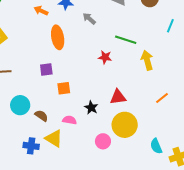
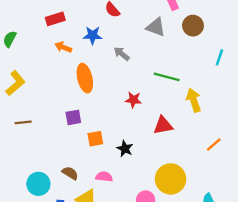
red star: (105, 57) -> (133, 100), moved
red triangle: (118, 97) -> (163, 125), moved
cyan circle: (20, 105) -> (38, 184), moved
black star: (91, 108) -> (125, 149), moved

